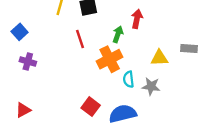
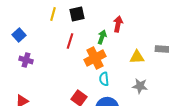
red line: (80, 39) -> (70, 41), turned 35
cyan semicircle: (129, 79) -> (104, 79), moved
gray star: (151, 86) -> (140, 86), moved

